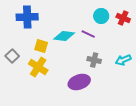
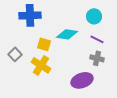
cyan circle: (101, 16) -> (94, 16), moved
purple line: (88, 34) -> (97, 39), moved

